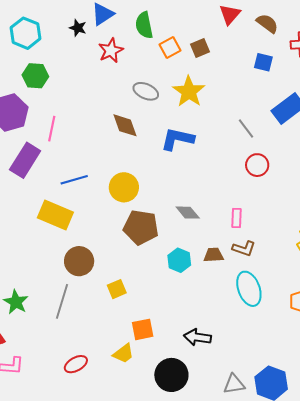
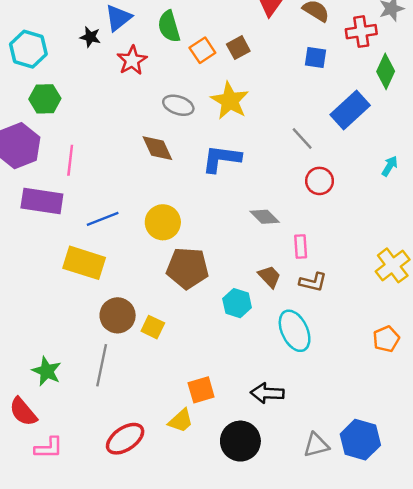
purple rectangle: (25, 160) -> (42, 201), turned 72
gray diamond: (188, 213) -> (265, 217), moved
brown trapezoid: (214, 255) -> (270, 277), moved, turned 55
yellow square: (117, 289) -> (153, 327), moved, turned -36
cyan ellipse: (249, 289) -> (295, 331), moved
red ellipse: (76, 364) -> (125, 439), size x1.4

